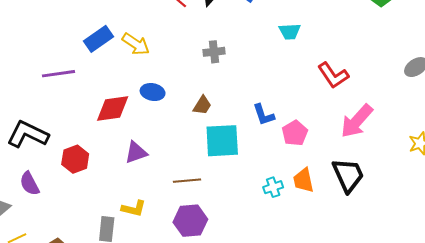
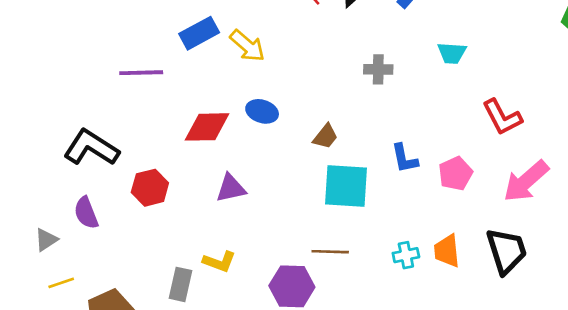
gray cross: (214, 52) -> (378, 69), moved
pink pentagon: (295, 133) -> (456, 174), moved
brown line: (187, 181) -> (330, 252), moved

